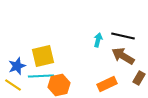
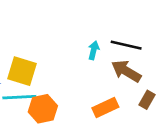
yellow square: (43, 56) -> (22, 71), turned 30

